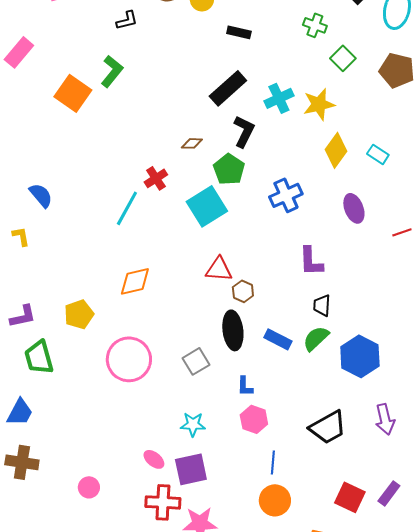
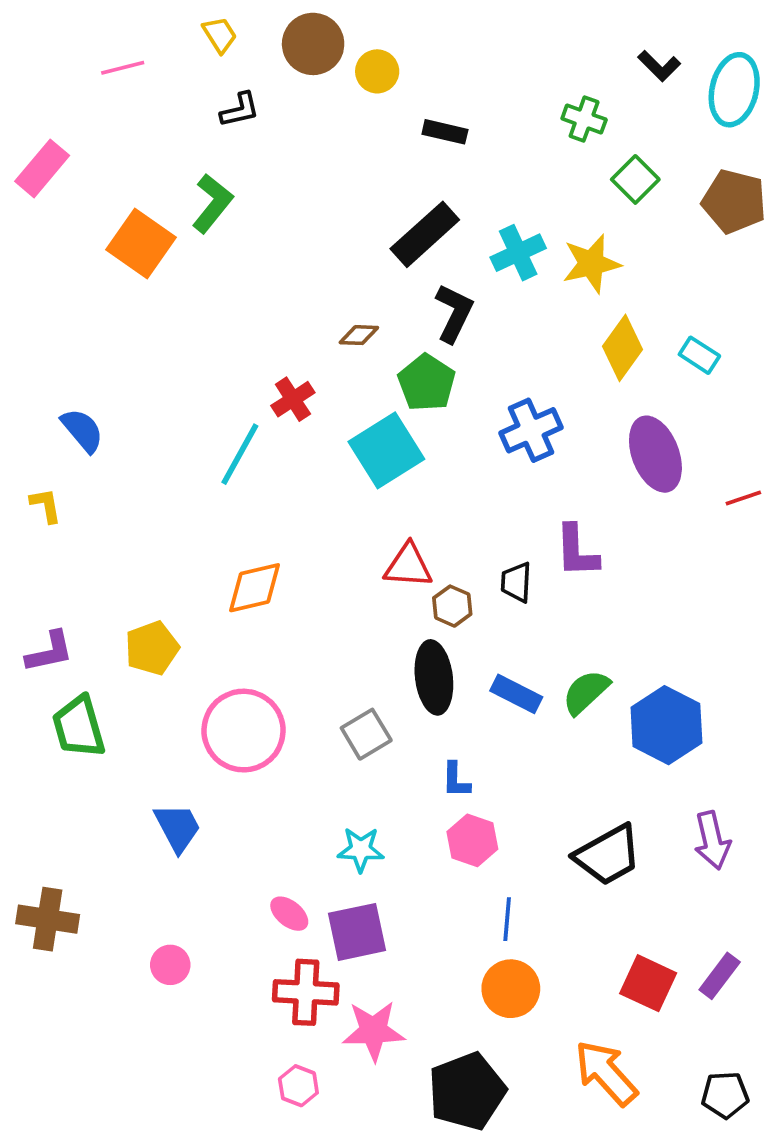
purple ellipse: (354, 208) -> (655, 454), size x1.4
black trapezoid: (322, 305) -> (516, 582), moved
blue trapezoid: (20, 412) -> (178, 828), moved, turned -56

